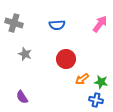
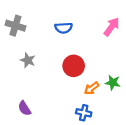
green star: (101, 82) -> (113, 83), moved
blue cross: (96, 100) -> (84, 113), moved

